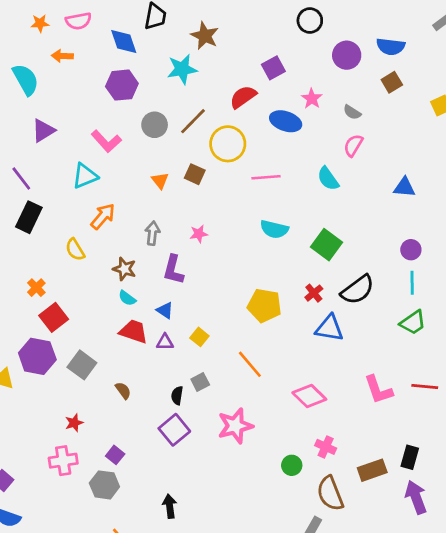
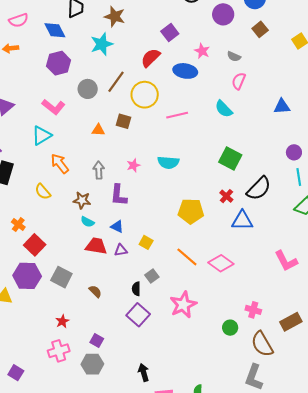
orange triangle: (160, 181) -> (98, 130), turned -40
orange arrow: (103, 216) -> (60, 164), turned -70
cyan semicircle: (274, 229) -> (168, 162), moved
pink diamond: (309, 396) -> (221, 263), moved

